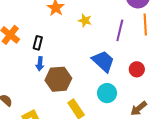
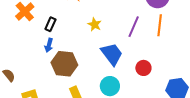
yellow star: (85, 21) -> (95, 24), moved

